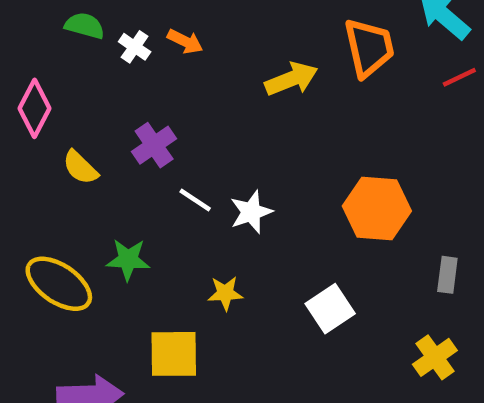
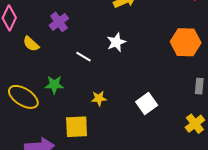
purple cross: (154, 145) -> (59, 22), moved
orange hexagon: (377, 208) -> (186, 42), moved
white star: (251, 212) -> (116, 42), moved

